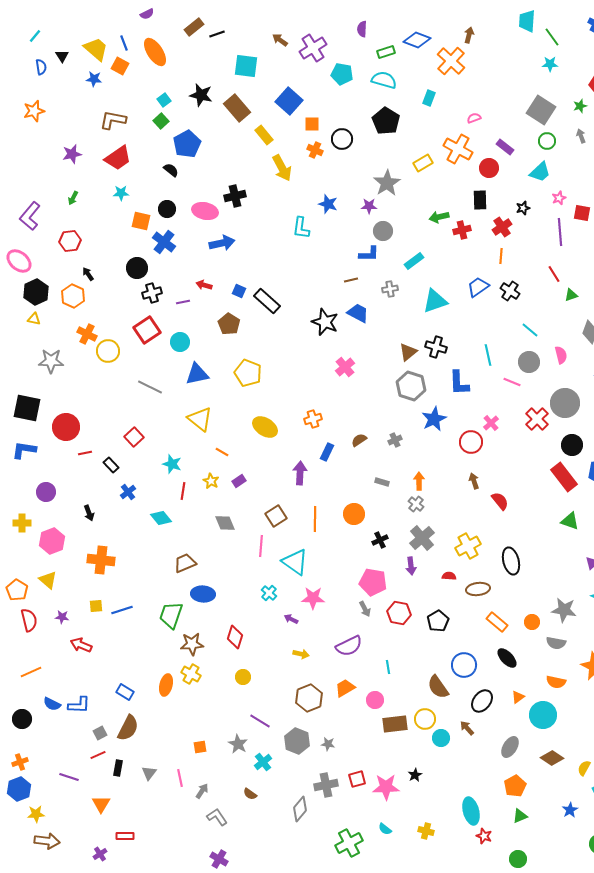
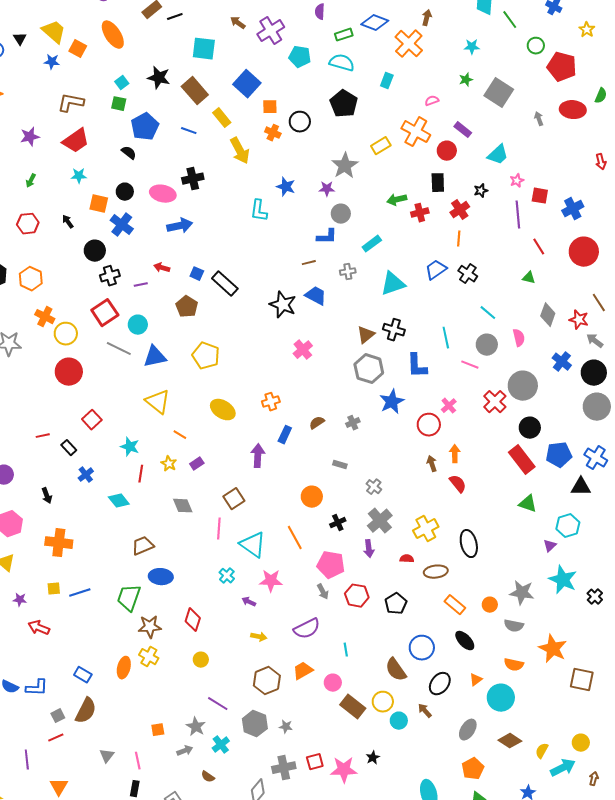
blue line: (124, 43) -> (189, 131), moved, turned -49
cyan star: (550, 64) -> (472, 47), moved
green star: (580, 106) -> (466, 80), moved
green square: (161, 121) -> (119, 104), turned -35
green circle: (547, 141) -> (536, 46), moved
black arrow: (88, 274) -> (68, 222), moved
red line: (554, 274) -> (539, 247), moved
green triangle: (571, 295) -> (529, 278), turned 32
gray line: (150, 387) -> (119, 349), moved
red circle: (66, 427) -> (69, 372), moved
orange arrow: (419, 481) -> (455, 454), moved
orange line: (315, 519) -> (295, 538), moved, turned -30
brown rectangle: (395, 724) -> (353, 707), turned 45
black rectangle: (118, 768) -> (135, 789), moved
purple line: (69, 777) -> (27, 760), turned 66
gray arrow: (202, 791) -> (185, 751), moved, turned 35

